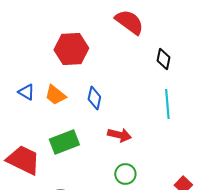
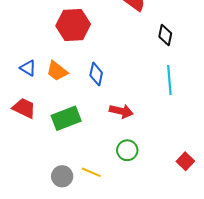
red trapezoid: (23, 160) -> (24, 108), moved, size x0.7

